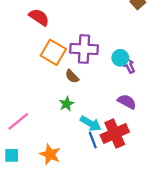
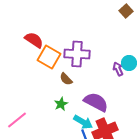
red semicircle: (39, 17) -> (34, 40), moved
cyan circle: (120, 58) -> (129, 63), moved
purple semicircle: (127, 102) -> (96, 102), moved, size x1.4

